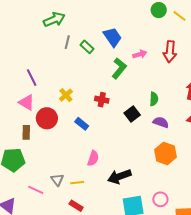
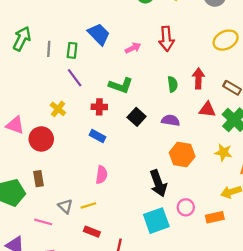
green arrow: (54, 19) -> (22, 39), moved, turned -30
green rectangle: (87, 47) -> (72, 50), turned 64
green L-shape: (119, 68) -> (121, 85), moved, turned 80
purple line: (32, 78) -> (75, 78), moved
green semicircle: (154, 99) -> (173, 84), moved
blue rectangle: (82, 124) -> (97, 136), moved
brown rectangle: (26, 132) -> (39, 179), moved
black arrow: (119, 176) -> (158, 183), moved, turned -80

